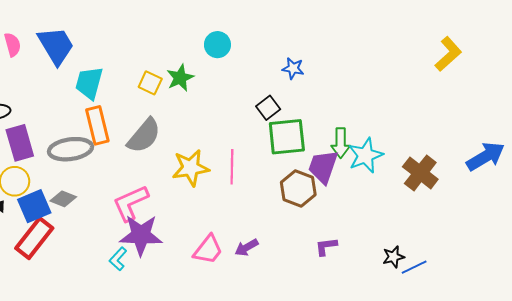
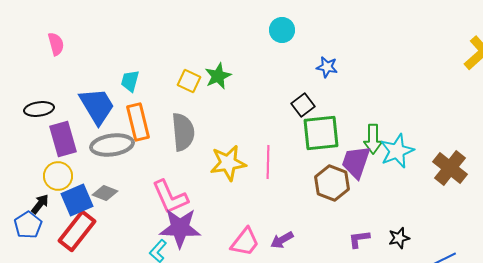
cyan circle: (217, 45) -> (282, 30), moved
blue trapezoid: (56, 46) -> (97, 106), moved
cyan trapezoid: (89, 83) -> (130, 81), size x0.7
gray semicircle: (144, 136) -> (183, 132), turned -45
pink L-shape: (131, 203) -> (170, 197), turned -90
black star: (393, 257) -> (399, 238), moved

